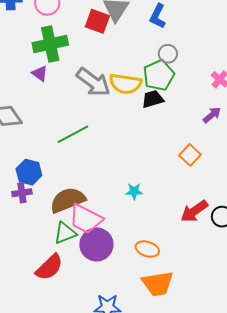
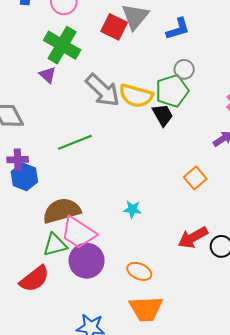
blue L-shape: (158, 16) -> (178, 29), turned -140
green cross: (50, 44) -> (62, 45), turned 36
black trapezoid: (153, 99) -> (163, 115), turned 70
purple cross: (22, 193) -> (18, 160), moved

